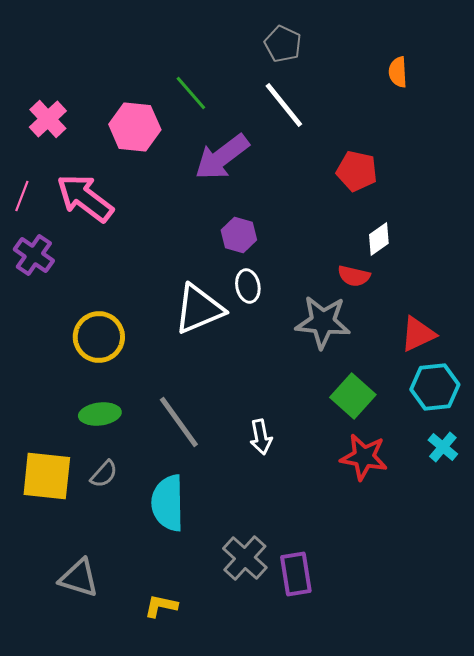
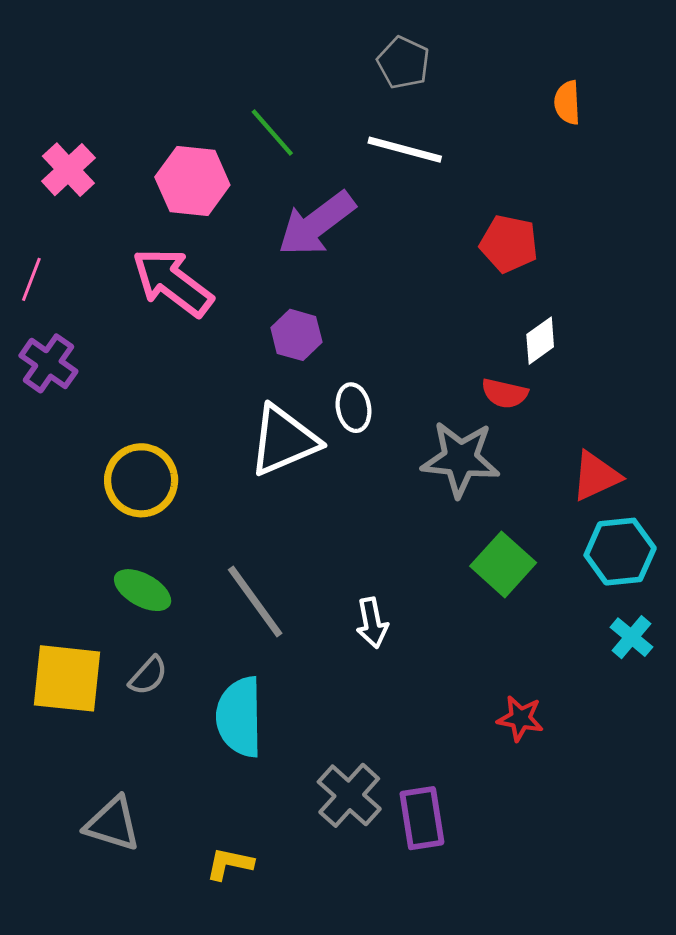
white line: (284, 105) -> (405, 150), turned -36
pink arrow: (85, 198) -> (172, 282), moved
purple hexagon: (239, 235) -> (296, 335), moved
green ellipse: (100, 414) -> (143, 590), turned 36
red star: (364, 457) -> (520, 718), moved, size x0.7

